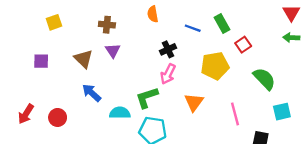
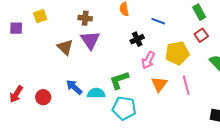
green rectangle: (222, 23) -> (199, 12), moved
purple triangle: (113, 51) -> (90, 40), size x1.5
purple square: (41, 61) -> (16, 28), moved
pink arrow: (168, 74) -> (148, 60), moved
blue arrow: (92, 93) -> (74, 87), moved
pink line: (235, 114) -> (186, 85), moved

